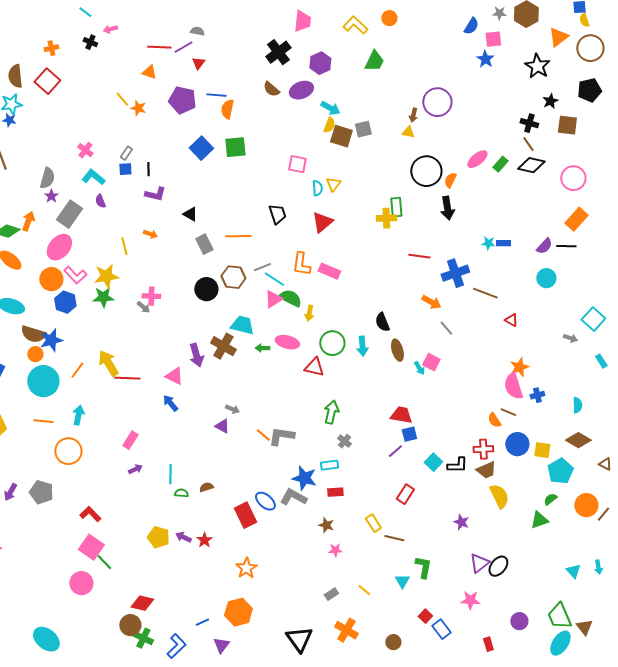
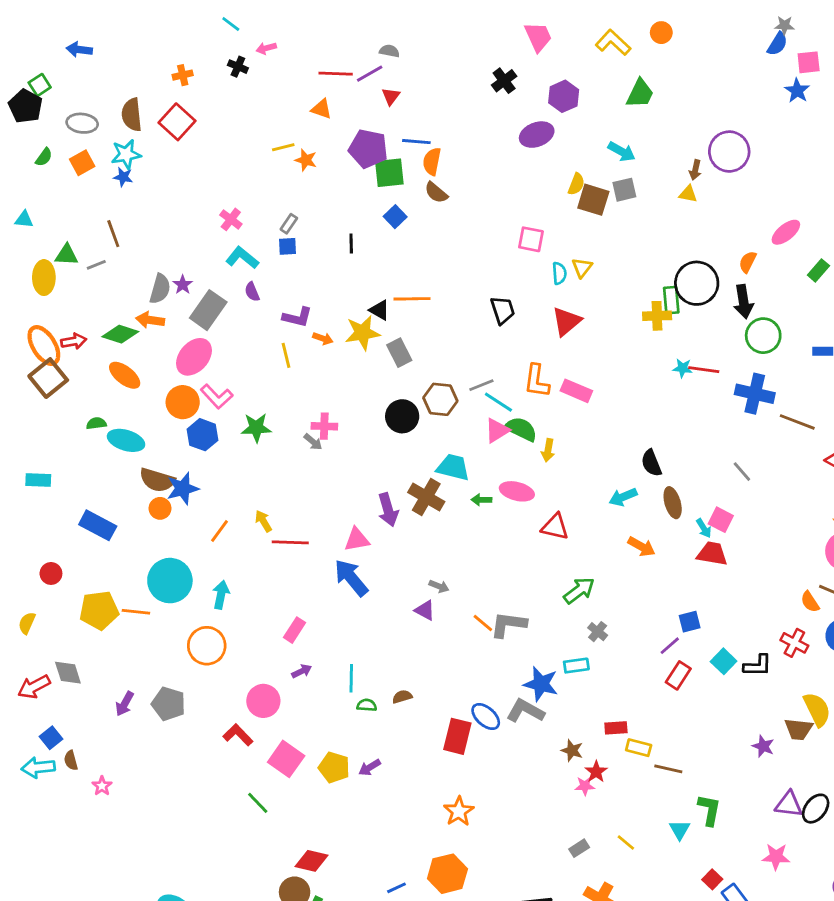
gray star: (499, 13) -> (784, 25), moved
pink trapezoid: (302, 21) -> (538, 37), turned -30
black cross: (278, 52) -> (504, 81), size x0.7
brown semicircle: (271, 89) -> (436, 193), moved
yellow line: (122, 99) -> (283, 147), turned -63
cyan arrow: (330, 108) -> (622, 152), moved
green square: (235, 147) -> (389, 173), moved
blue square: (201, 148) -> (395, 217), size x0.7
green rectangle: (500, 164) -> (818, 270), moved
black line: (148, 169) -> (351, 244), moved
black circle: (426, 171) -> (697, 283), moved
gray semicircle: (47, 178) -> (160, 289), moved
purple L-shape: (155, 194) -> (297, 317), moved
orange arrow: (28, 221) -> (150, 320), turned -102
orange line: (238, 236) -> (412, 299), moved
cyan star: (488, 243) -> (683, 368), moved
blue cross: (455, 273) -> (755, 394), turned 32
yellow star: (106, 276) -> (362, 333), moved
orange arrow: (431, 302) -> (641, 547), moved
green circle: (332, 343) -> (763, 336), moved
cyan arrow: (362, 346) -> (623, 497), turned 72
yellow arrow: (108, 363) -> (263, 521), size x0.6
pink triangle: (174, 376) -> (357, 539), turned -36
cyan circle: (43, 381) -> (170, 581), moved
blue arrow: (170, 403) -> (351, 578), size x1.6
green arrow: (331, 412) -> (579, 590), turned 40
red trapezoid: (401, 415) -> (712, 554), moved
orange line: (43, 421) -> (136, 612), moved
red cross: (483, 449) -> (794, 643), turned 30
brown trapezoid: (486, 470) -> (799, 729), moved, turned 30
red rectangle: (335, 492) -> (616, 728), moved
red rectangle: (405, 494) -> (678, 675), moved
red rectangle: (245, 515) -> (457, 736), turned 40
yellow rectangle: (373, 523) -> (639, 748), turned -42
purple arrow: (183, 537) -> (370, 767), turned -56
red star: (204, 540) -> (596, 772), moved
pink square: (91, 547) -> (286, 759), moved
purple triangle: (479, 563) -> (789, 804), turned 45
pink circle: (81, 583) -> (263, 701), moved

